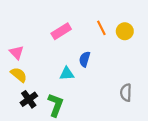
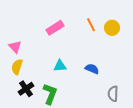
blue semicircle: (85, 59) -> (92, 69), moved, turned 96
yellow semicircle: (19, 75) -> (17, 67), turned -112
gray semicircle: (126, 93) -> (113, 94), moved

